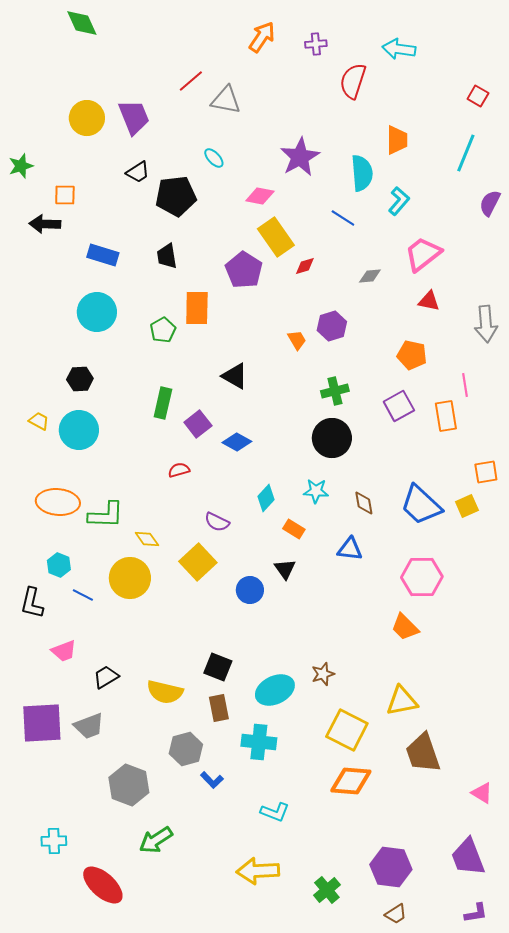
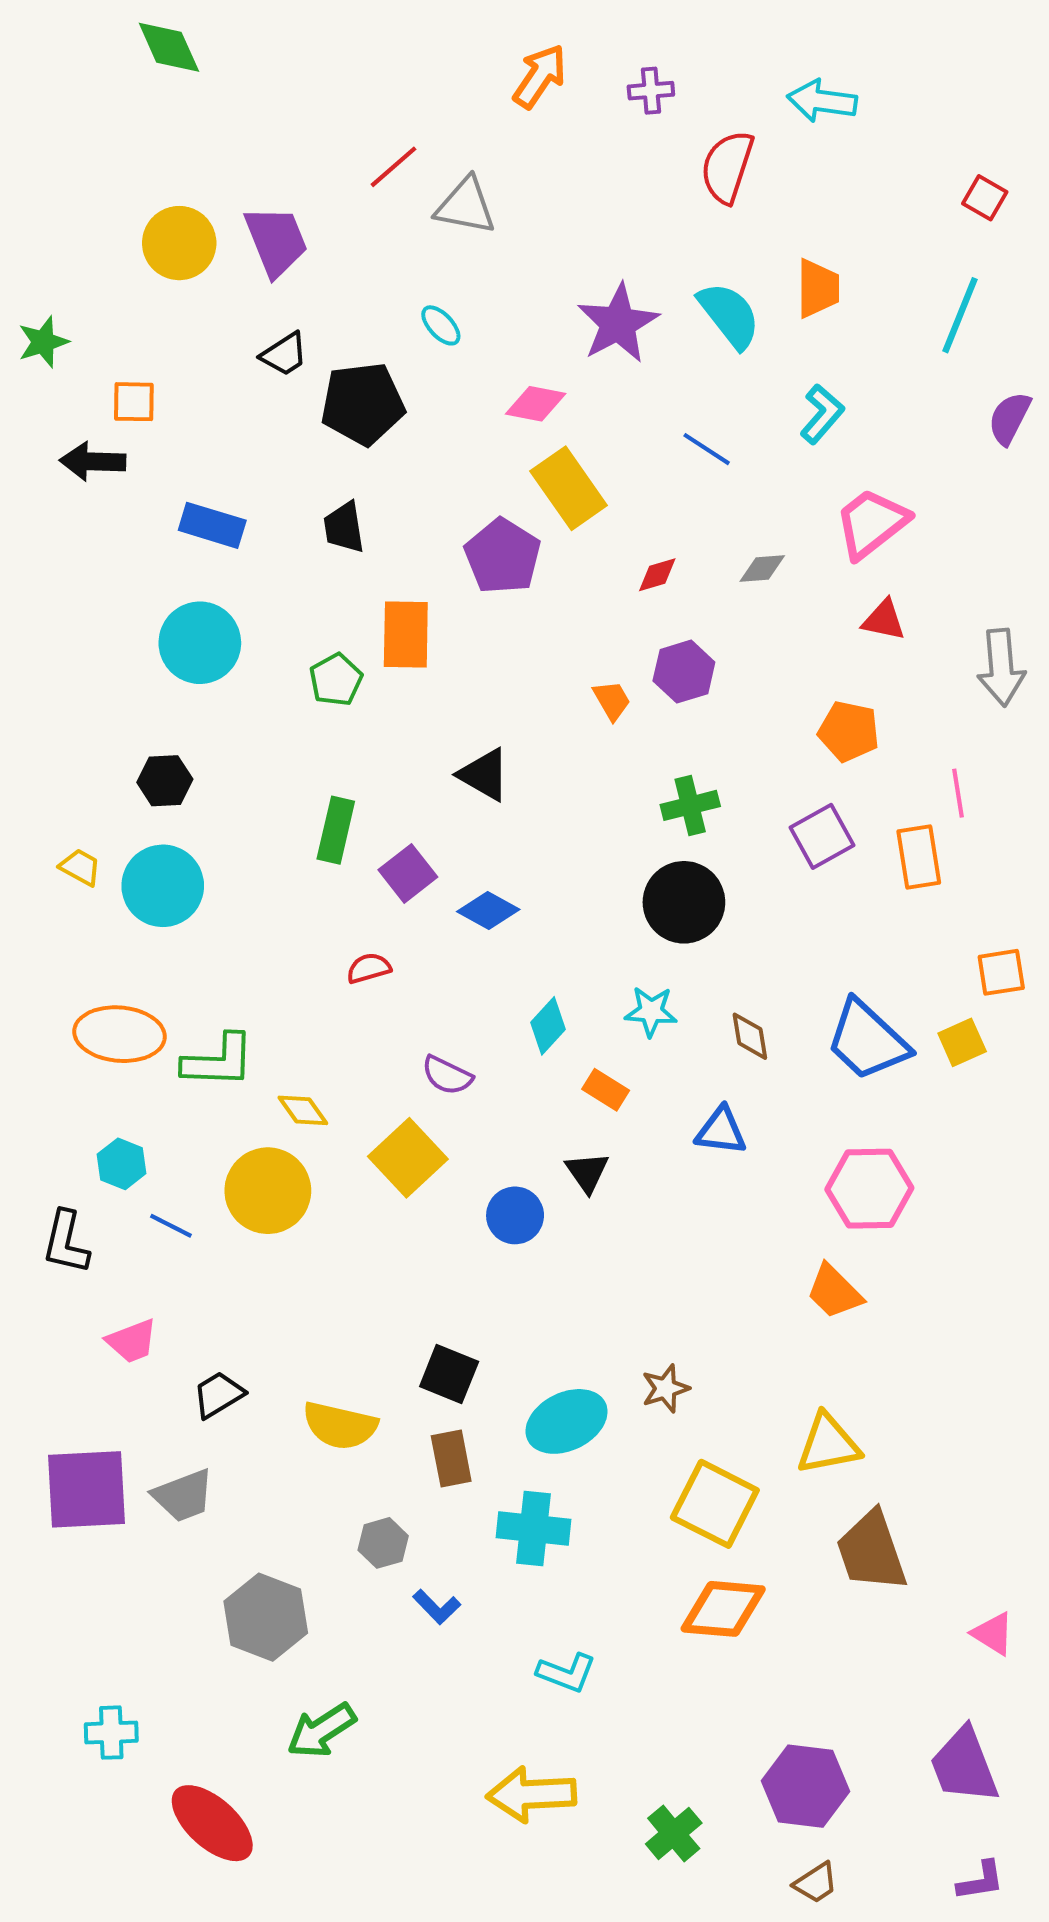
cyan semicircle: (362, 173) -> (729, 315), moved, turned -33
red diamond: (305, 266) -> (657, 575), moved
gray hexagon: (186, 749) -> (383, 1543), size x0.7

